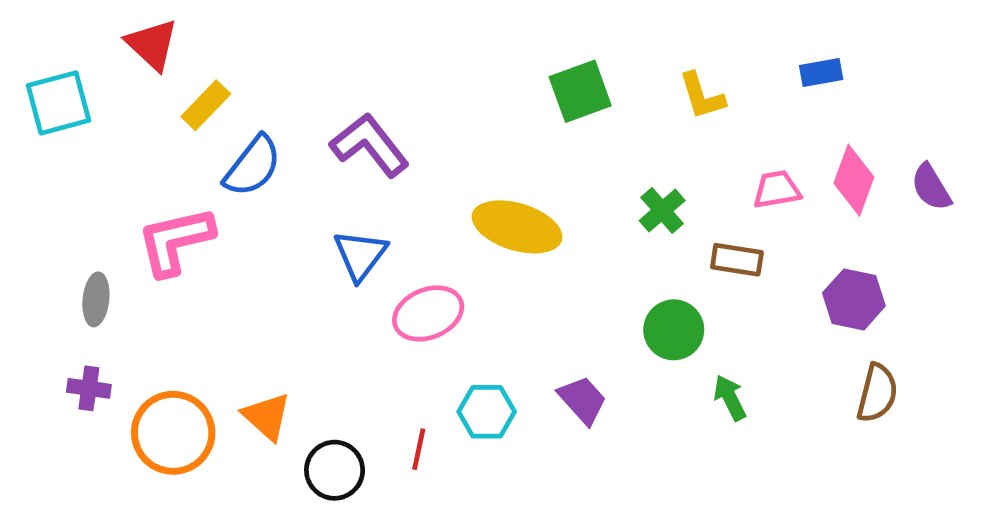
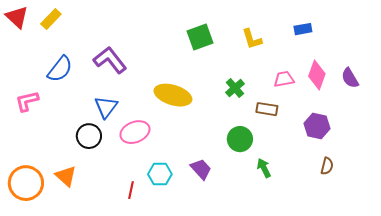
yellow rectangle: (206, 105) -> (51, 19), moved
pink L-shape: (175, 241) -> (27, 101), size x0.7
brown semicircle: (877, 393) -> (327, 166), size x0.7
black circle: (335, 470) -> (89, 136), moved

